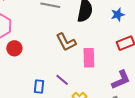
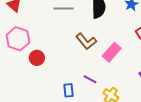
pink rectangle: (89, 58) -> (112, 52), turned 54

